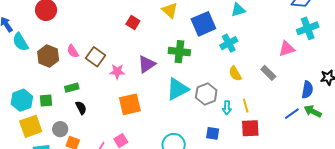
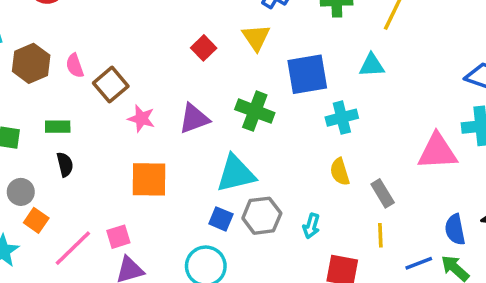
red square: (133, 23) -> (204, 48), moved
pink triangle: (287, 49) -> (437, 152), size x1.4
gray rectangle: (268, 73) -> (383, 193), moved
blue semicircle: (307, 90) -> (455, 230), turned 144
gray hexagon: (206, 94) -> (262, 216), moved
yellow line: (246, 106) -> (380, 235), moved
blue square: (213, 133) -> (221, 219), moved

